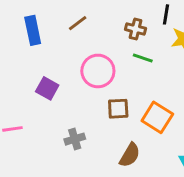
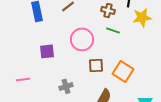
purple square: (47, 88) -> (47, 51), turned -35

